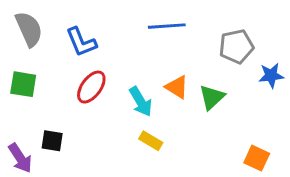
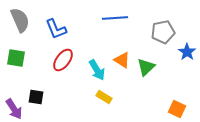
blue star: (271, 75) -> (187, 52), turned -30

